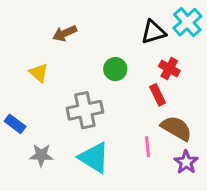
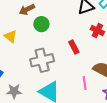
green circle: (115, 69) -> (41, 24), moved
red rectangle: (158, 95) -> (74, 47), moved

